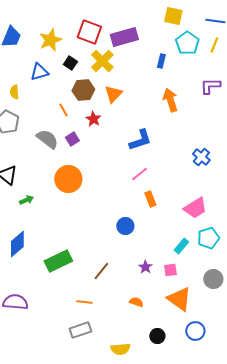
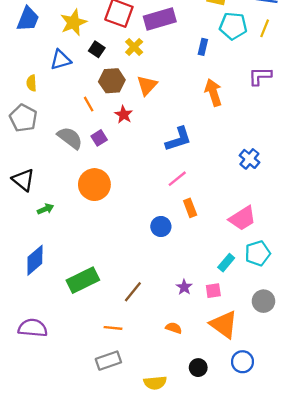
cyan pentagon: (187, 43) -> (233, 26), turned -30
yellow cross: (102, 61) -> (134, 47), size x0.7
blue circle: (125, 226) -> (161, 227), moved

